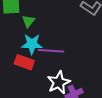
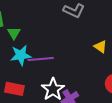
red rectangle: (24, 62) -> (14, 89), moved

